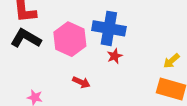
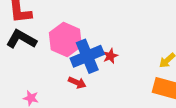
blue cross: (109, 28) -> (87, 56), moved, turned -32

